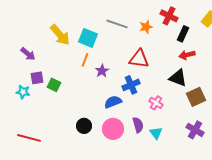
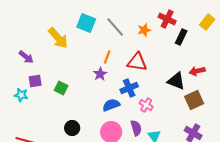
gray line: (117, 24) -> (115, 27), turned 30
cyan square: (88, 38) -> (86, 23), moved
red arrow: (187, 55) -> (197, 71), moved
orange line: (85, 60) -> (107, 57), moved
green square: (54, 85) -> (61, 88), moved
pink cross: (156, 103) -> (146, 105), moved
black circle: (84, 126) -> (72, 128), moved

